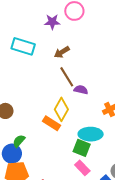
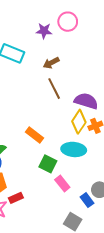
purple semicircle: (81, 90) -> (86, 101), moved, size x1.6
yellow diamond: (61, 109) -> (79, 122), moved
green square: (82, 148) -> (48, 164), moved

